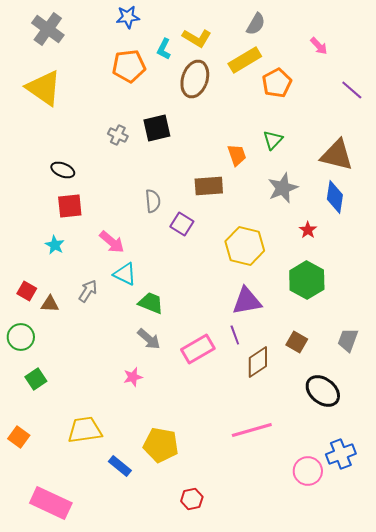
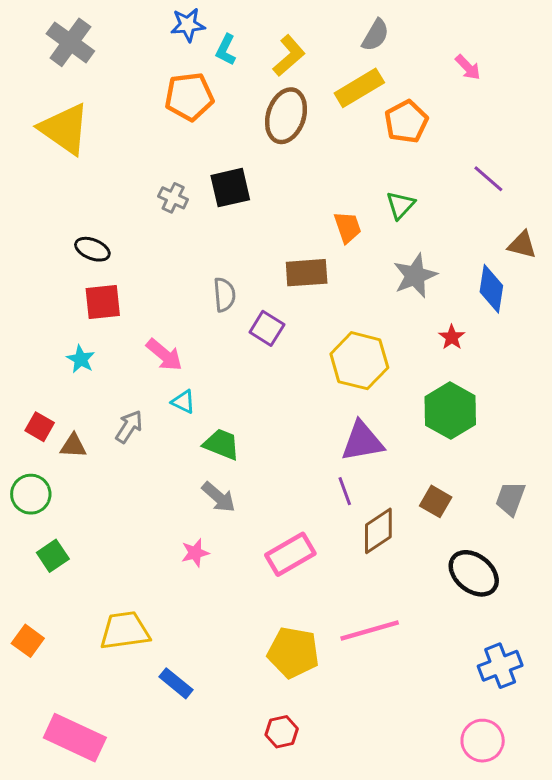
yellow L-shape: (197, 38) -> (289, 56), turned -72
cyan L-shape: (164, 49) -> (226, 50), moved
purple line: (352, 90) -> (488, 179), moved
brown triangle: (337, 155) -> (522, 245), moved, size x0.6
cyan triangle: (125, 274) -> (183, 402), size x0.7
pink rectangle: (198, 349) -> (290, 554), moved
yellow pentagon: (161, 445) -> (293, 653), moved
pink circle: (308, 471) -> (483, 741), moved

